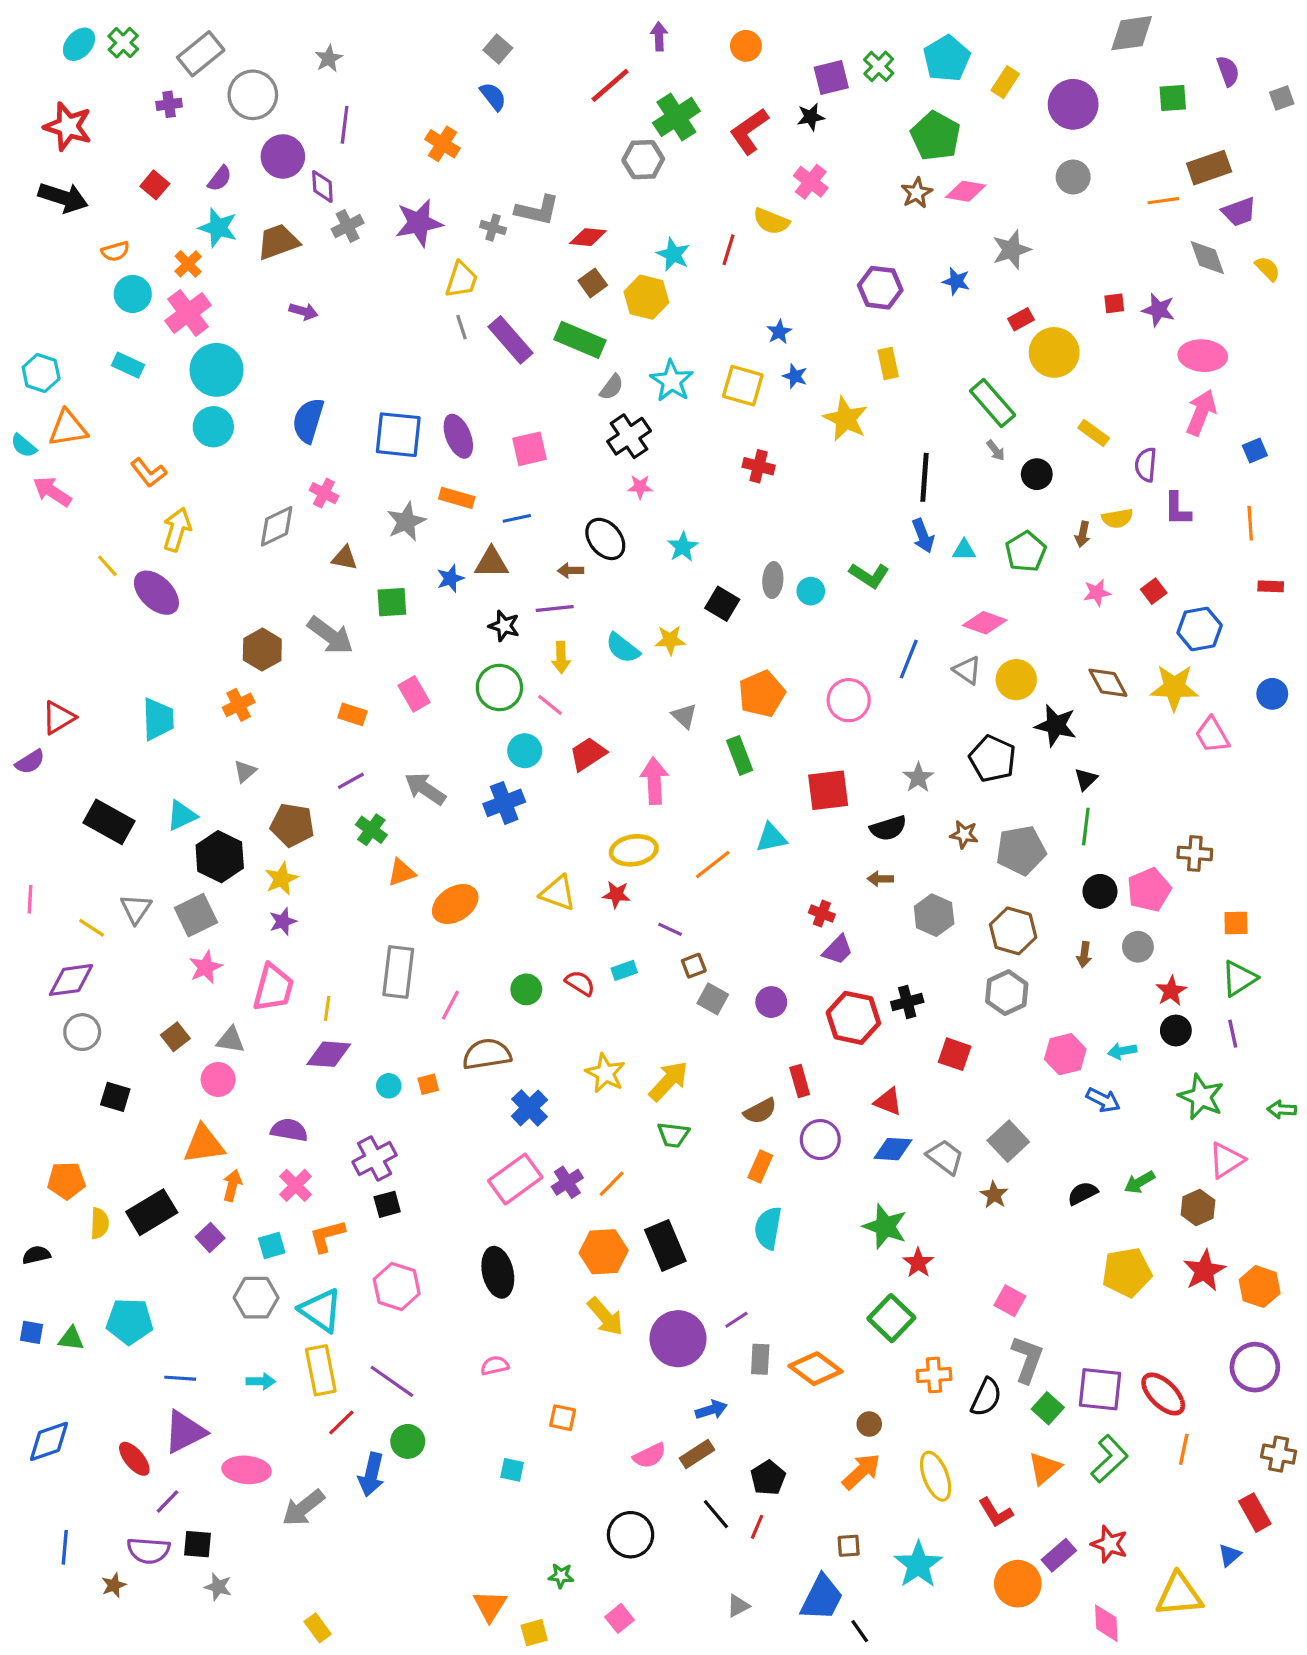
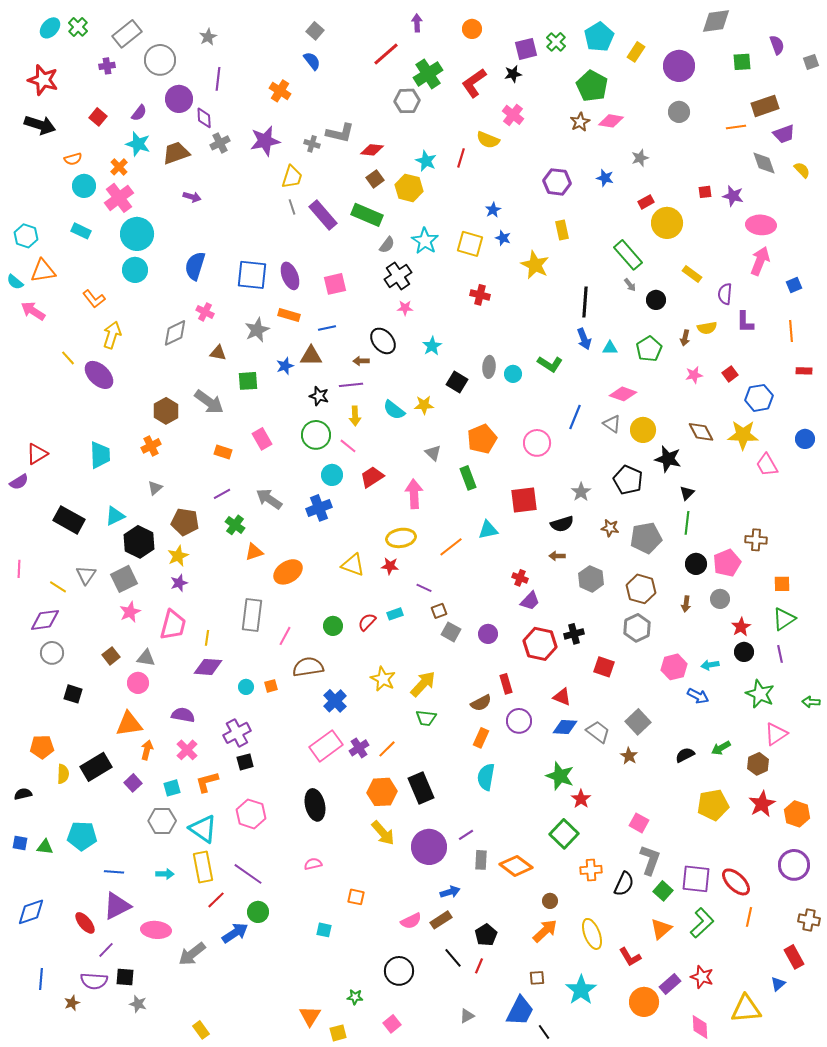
gray star: (1011, 250) -> (640, 158), size x0.7
red semicircle: (580, 983) -> (367, 622), turned -78
blue arrow: (371, 1475) -> (235, 933), turned -136

